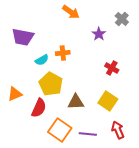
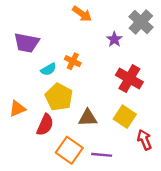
gray cross: (122, 19) -> (141, 22), size x1.5
orange cross: (63, 53) -> (73, 61), turned 32
red cross: (112, 68) -> (129, 79), size x1.6
red arrow: (118, 130) -> (144, 140), moved

